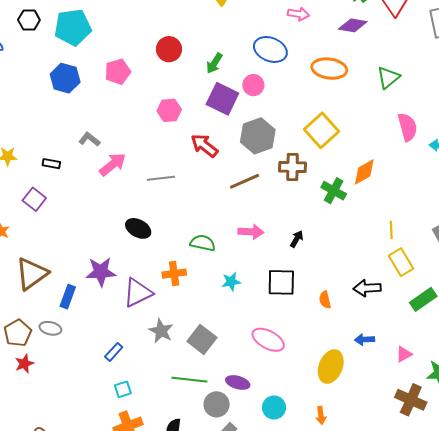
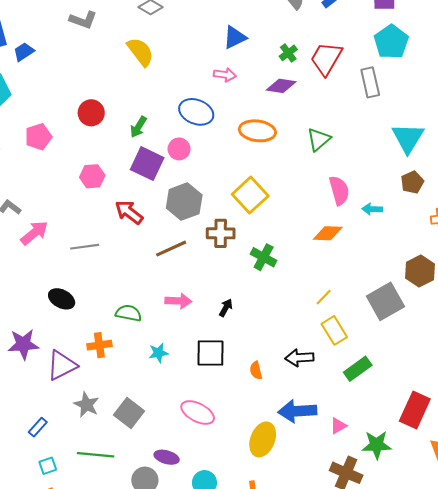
orange diamond: (364, 172) -> (328, 233), moved, turned 32
yellow line: (391, 230) -> (324, 297), turned 48
blue arrow: (365, 340) -> (297, 411), size x1.8
green line: (189, 380) -> (96, 455), moved

